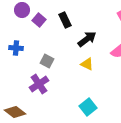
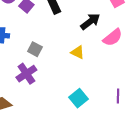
black arrow: (87, 39) -> (90, 21), moved

